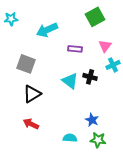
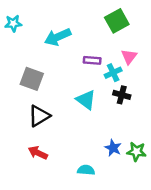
cyan cross: (113, 65) -> (113, 73), moved
black cross: (90, 77) -> (122, 95), moved
green star: (98, 140) -> (136, 152), moved

